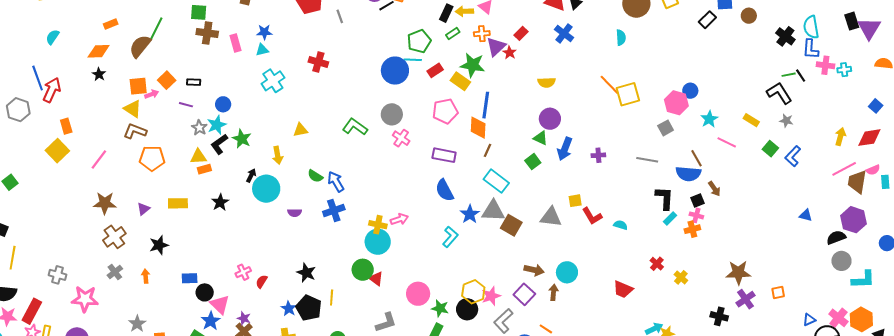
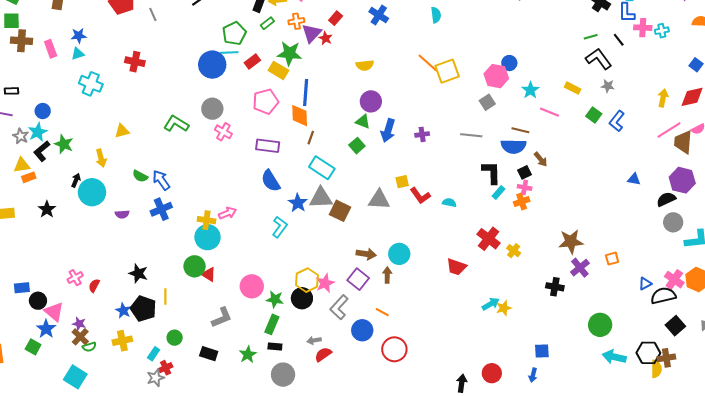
green line: (789, 75) -> (591, 37), moved
cyan cross: (273, 81) -> (91, 84), turned -30
brown line: (696, 158) -> (520, 130), turned -42
red cross: (657, 264) -> (489, 239), size x1.6

